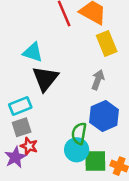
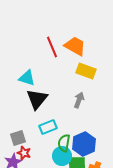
yellow rectangle: (107, 43) -> (86, 71), turned -48
cyan rectangle: (20, 106) -> (48, 127), moved
blue hexagon: (104, 116) -> (84, 144), moved

